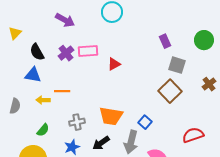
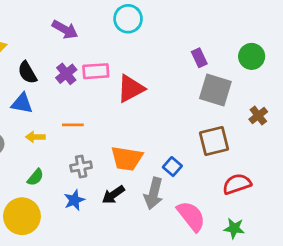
red triangle: (114, 64) -> (131, 89), size x1.6
gray square: (177, 65) -> (215, 90), size x1.4
orange line: (62, 91) -> (73, 125), moved
brown square: (170, 91) -> (214, 141), moved, turned 30

